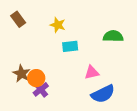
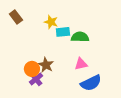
green semicircle: (113, 36) -> (80, 37), moved
cyan rectangle: (70, 46) -> (63, 32), moved
brown star: (22, 74) -> (46, 65), moved

